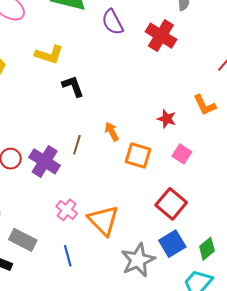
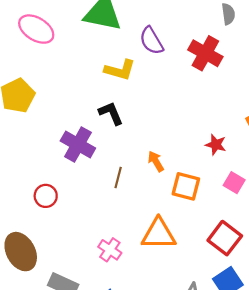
yellow L-shape: (49, 55) -> (120, 70), moved
purple cross: (45, 161) -> (78, 145), moved
orange triangle: (103, 220) -> (159, 234), moved, turned -44

